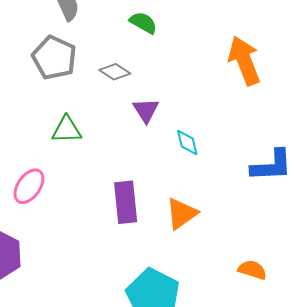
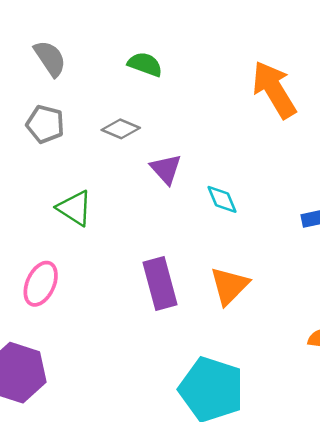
gray pentagon: (54, 58) -> (45, 124), size x0.7
green triangle: (67, 130) -> (75, 208), turned 44

